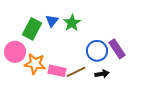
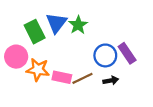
blue triangle: (52, 21) -> (56, 23), size x1.5
green rectangle: (32, 29) -> (35, 32), turned -55

